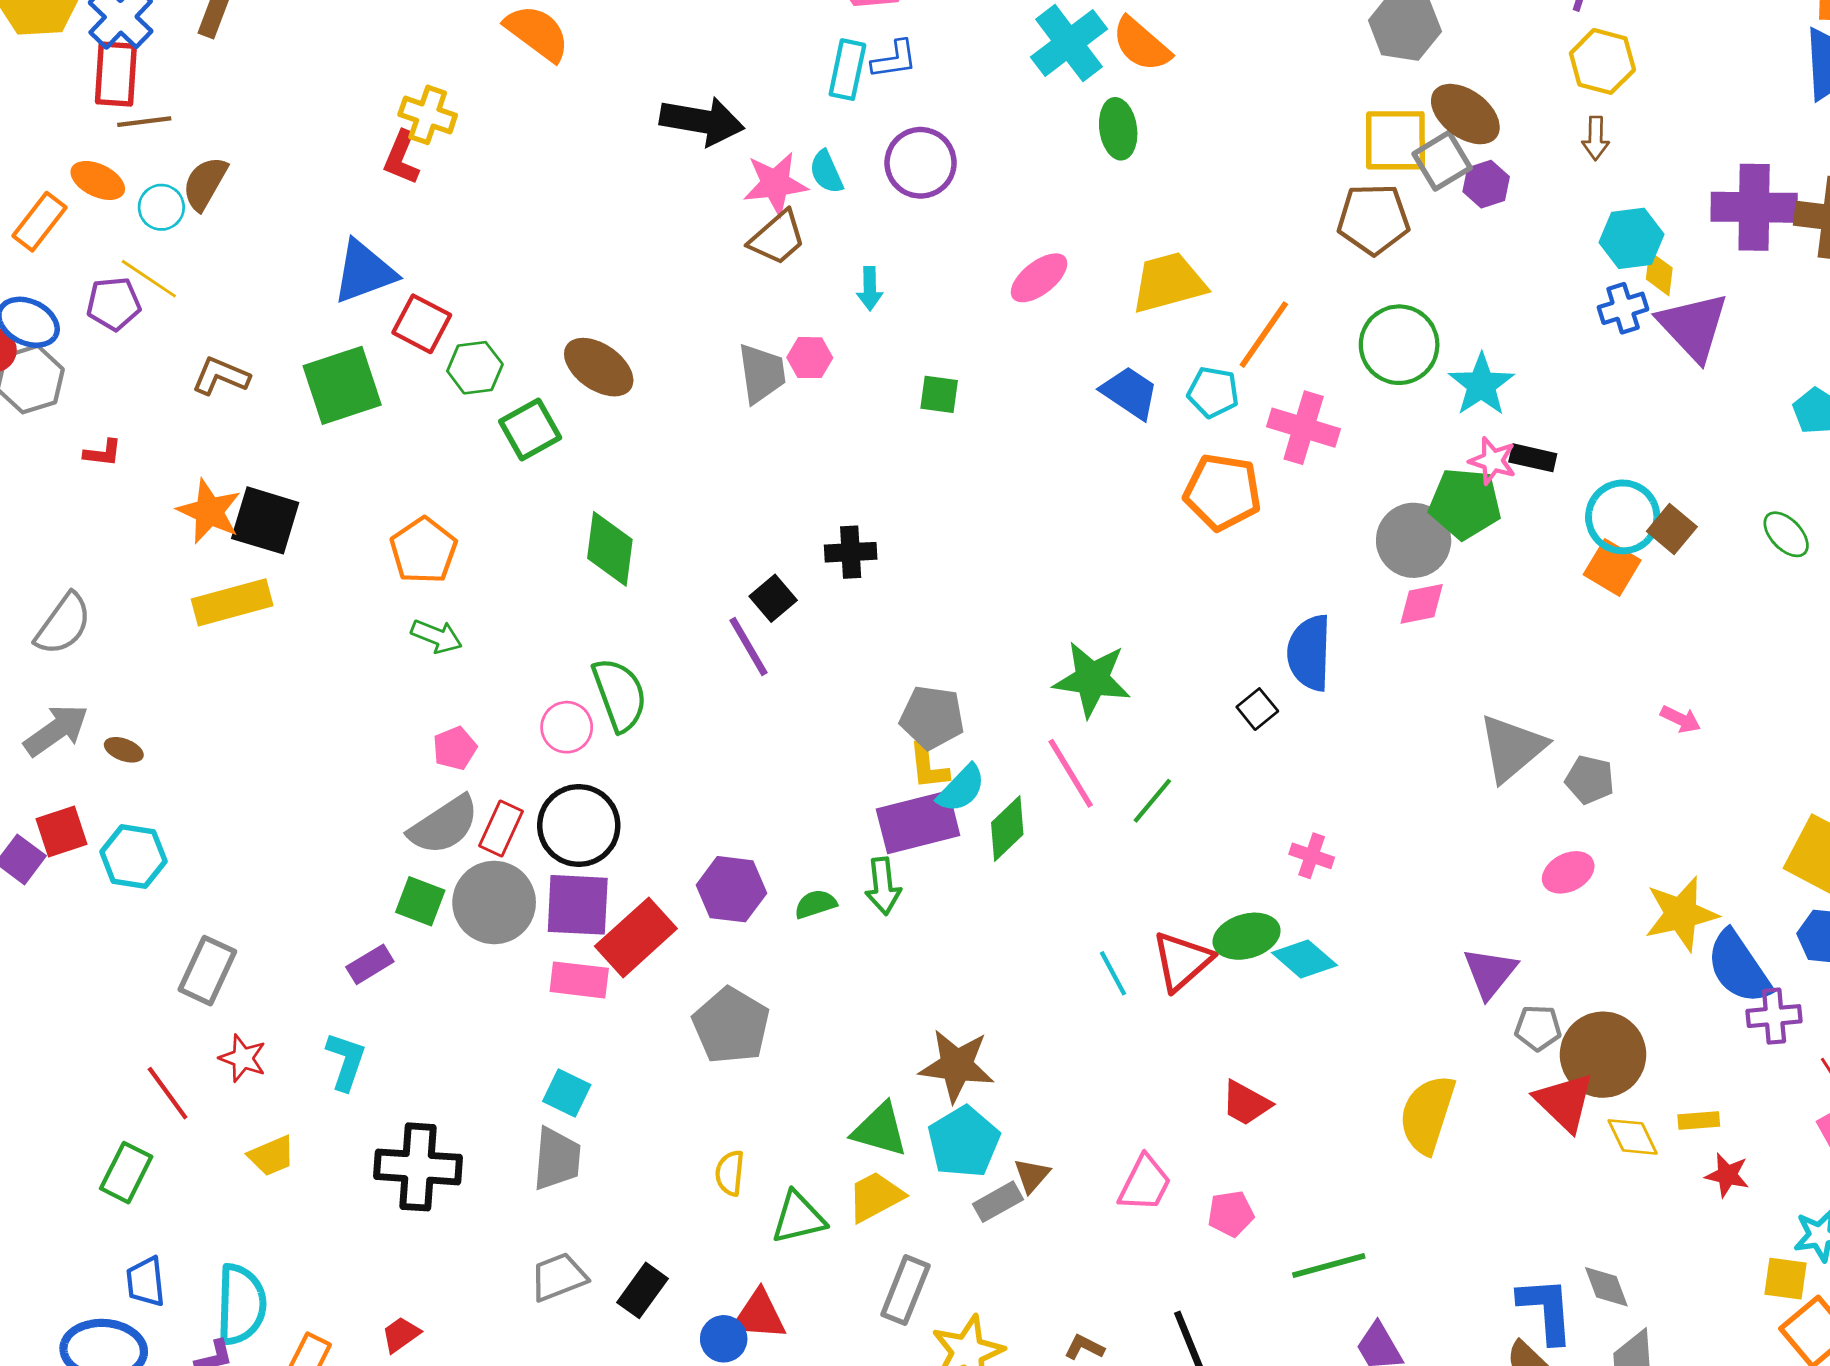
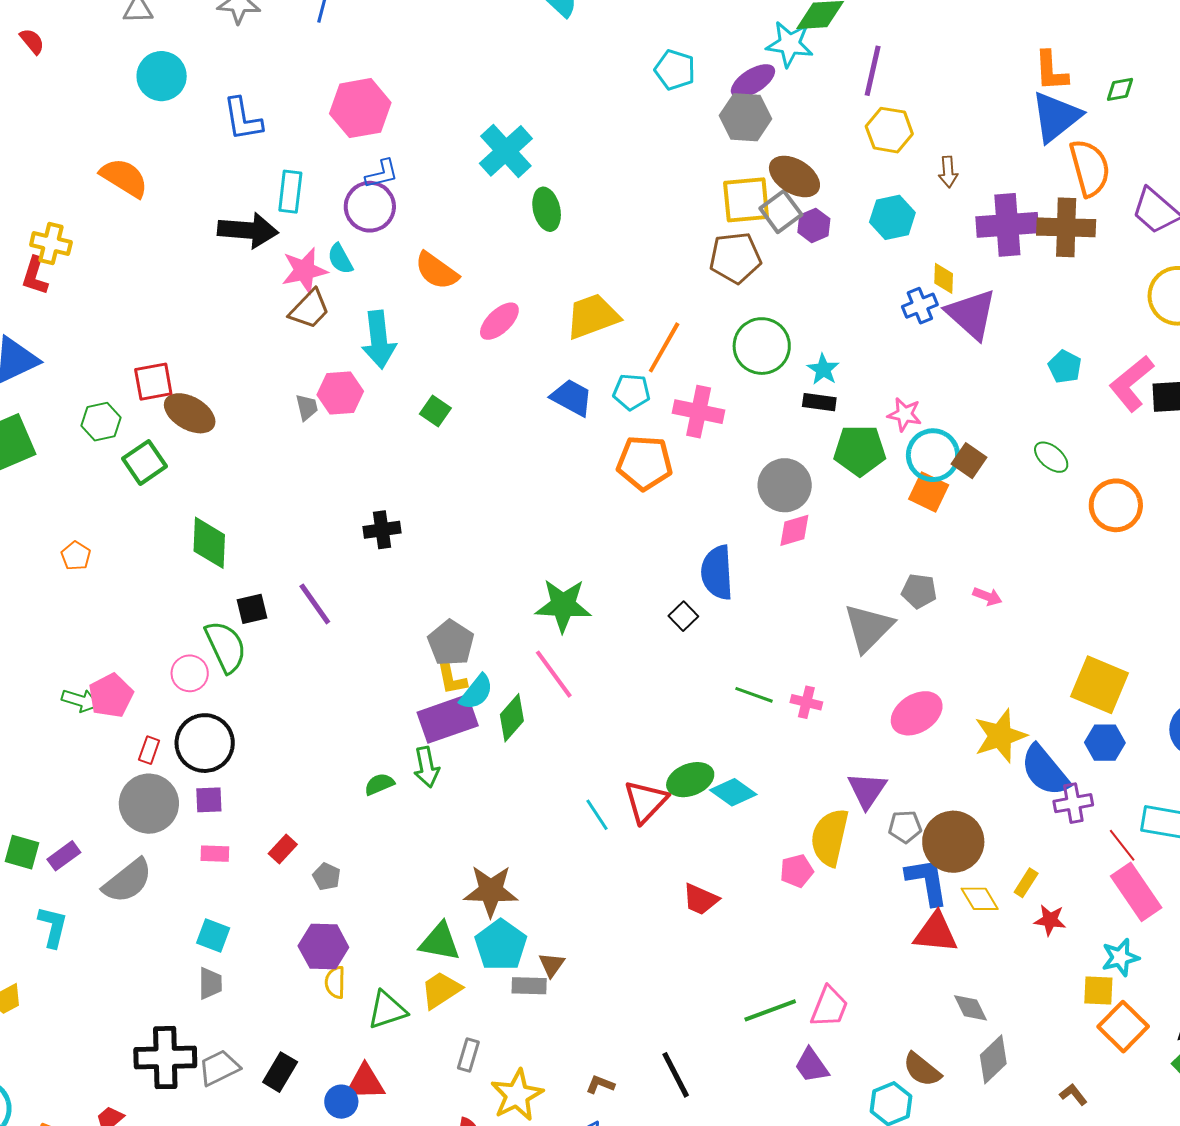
orange semicircle: (1141, 44) -> (437, 271), moved
cyan rectangle: (847, 70) -> (290, 192), moved
brown arrow: (1596, 138) -> (948, 172), moved
purple circle: (921, 163) -> (370, 207), moved
cyan hexagon: (1631, 238) -> (892, 217), moved
cyan arrow: (870, 289) -> (379, 340), size x1.8
red square: (422, 324) -> (153, 382), moved, turned -33
pink hexagon: (810, 358) -> (340, 393), size x1.4
gray trapezoid: (762, 373) -> (307, 407), size x0.6
cyan star: (1481, 385) -> (823, 369), size x0.7
green square: (939, 394) -> (435, 411), turned 32
black rectangle: (1533, 458) -> (819, 402), moved
pink star: (1493, 461) -> (905, 414), moved
green pentagon: (1465, 504) -> (860, 450), moved
orange pentagon: (424, 550) -> (76, 556), size x0.6
black square: (773, 598) -> (252, 609), moved, turned 32
green arrow: (437, 636) -> (80, 700), moved
gray pentagon: (932, 717) -> (451, 643), turned 30
pink pentagon: (455, 748) -> (111, 696), size x1.4
gray pentagon: (1590, 780) -> (919, 591), moved
green line: (1152, 801) -> (754, 695), moved, turned 75
gray semicircle: (444, 825) -> (128, 881), moved
red rectangle: (501, 829) -> (149, 750), size x0.7
pink cross: (1312, 856) -> (806, 702), moved
pink ellipse: (1568, 872) -> (917, 713), size x1.4
purple hexagon: (731, 889) -> (323, 947), moved
green square: (420, 901) -> (22, 852), moved
purple square: (578, 905) -> (209, 800), size x0.6
red rectangle: (636, 937) -> (283, 849), moved, size x0.5
pink rectangle: (579, 980) -> (215, 854), size x0.7
gray pentagon: (731, 1026) -> (327, 877), size x0.5
red triangle: (1565, 1102) -> (936, 933), moved, turned -33
yellow semicircle: (1427, 1114) -> (830, 837), moved
yellow rectangle: (1699, 1121) -> (1026, 883), turned -48
gray trapezoid: (557, 1159) -> (210, 983), size x0.7
black cross: (418, 1167) -> (165, 1058), moved
pink trapezoid: (1145, 1184) -> (829, 1007), moved
gray rectangle: (998, 1202) -> (529, 986), turned 36
pink pentagon: (1231, 1214) -> (797, 871), moved
gray rectangle: (905, 1290) -> (468, 1055), size x0.7
blue L-shape: (1546, 1310) -> (927, 881), moved

